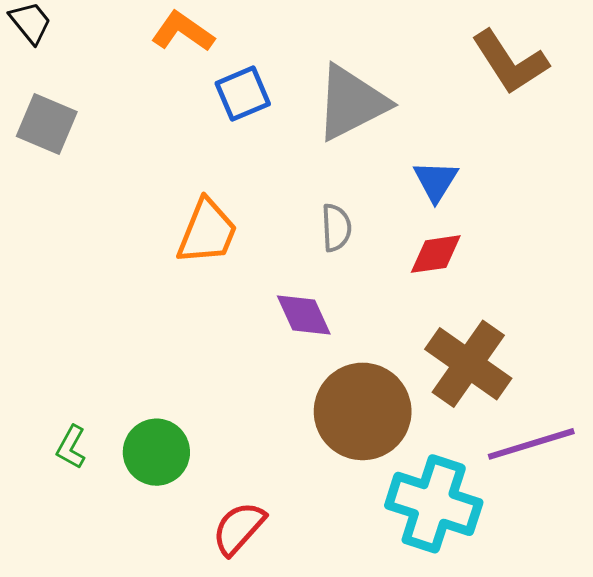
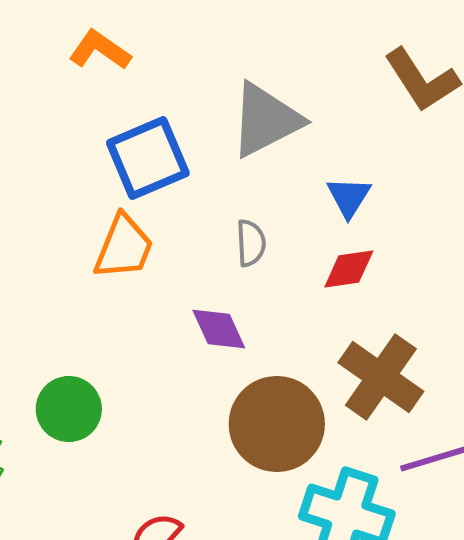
blue square: (243, 94) -> (148, 158), moved, size x1.5
green circle: (156, 452) -> (69, 409), moved

